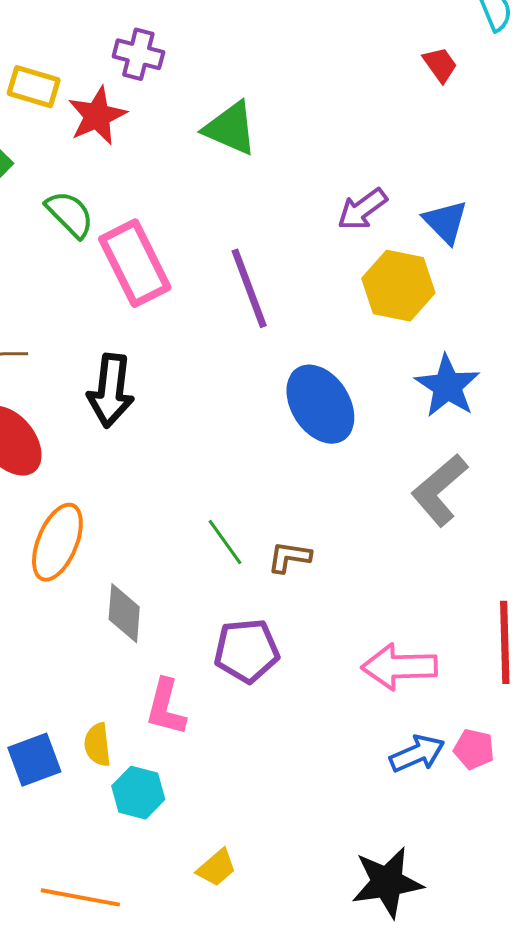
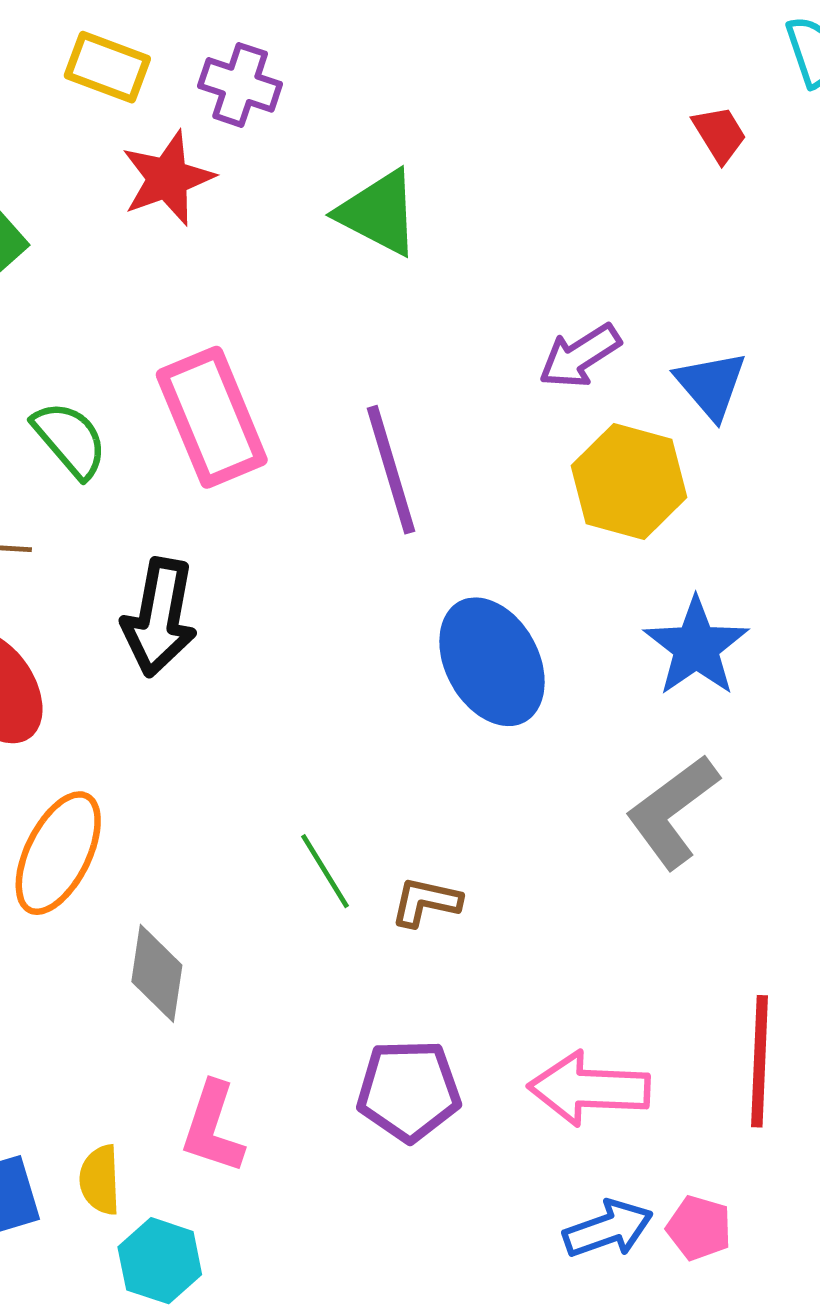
yellow rectangle: (34, 87) -> (107, 67), moved
green semicircle: (70, 214) -> (70, 439), moved
purple pentagon: (247, 651) -> (409, 1090), moved

